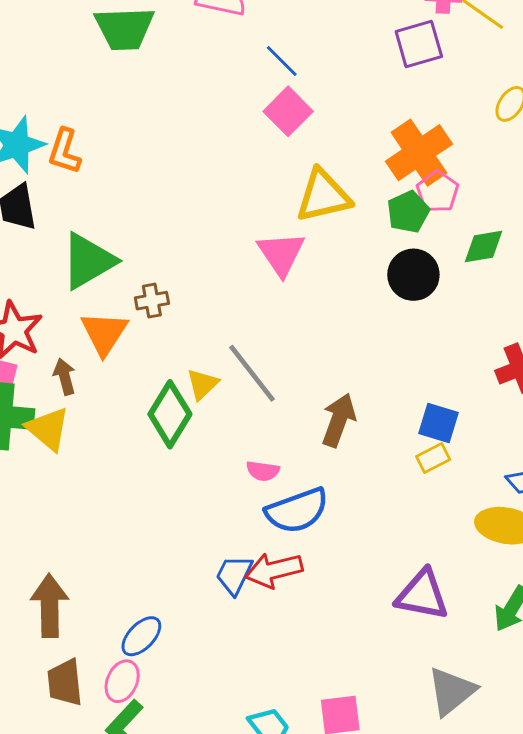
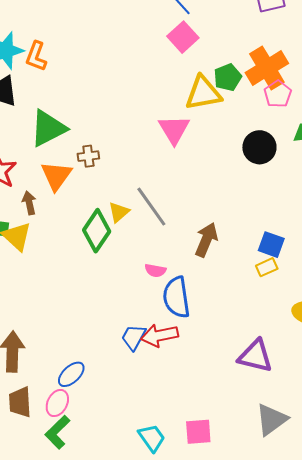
green pentagon: (408, 212) -> (228, 77), moved
blue semicircle: (297, 511) -> (176, 297), turned 99

